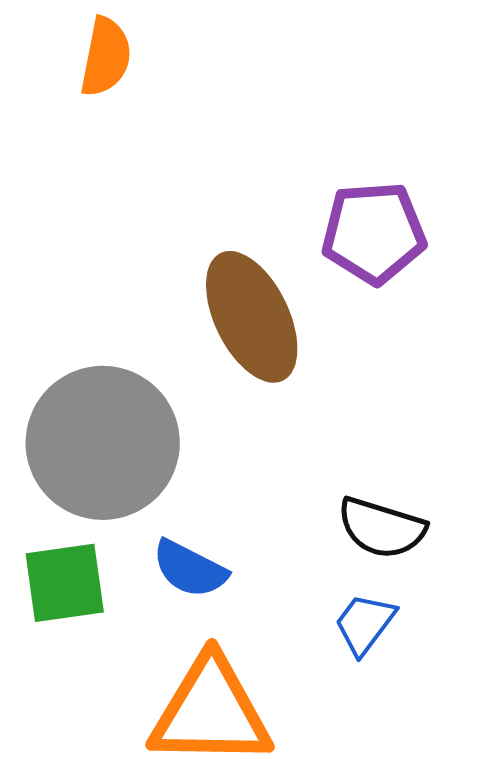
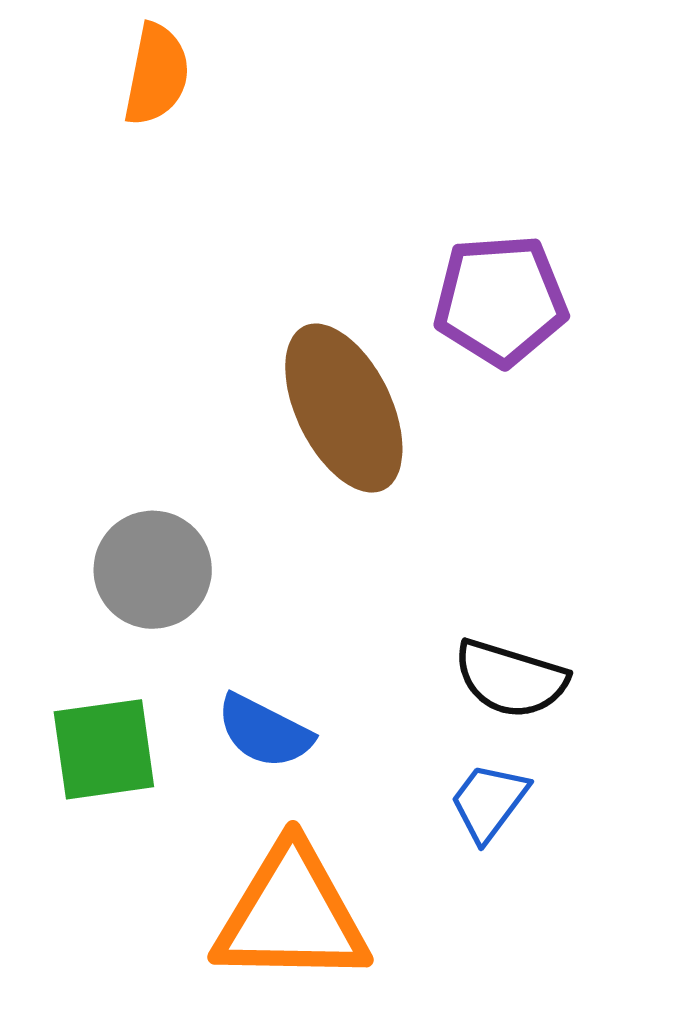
gray circle: (103, 443) -> (153, 570), size x0.6

